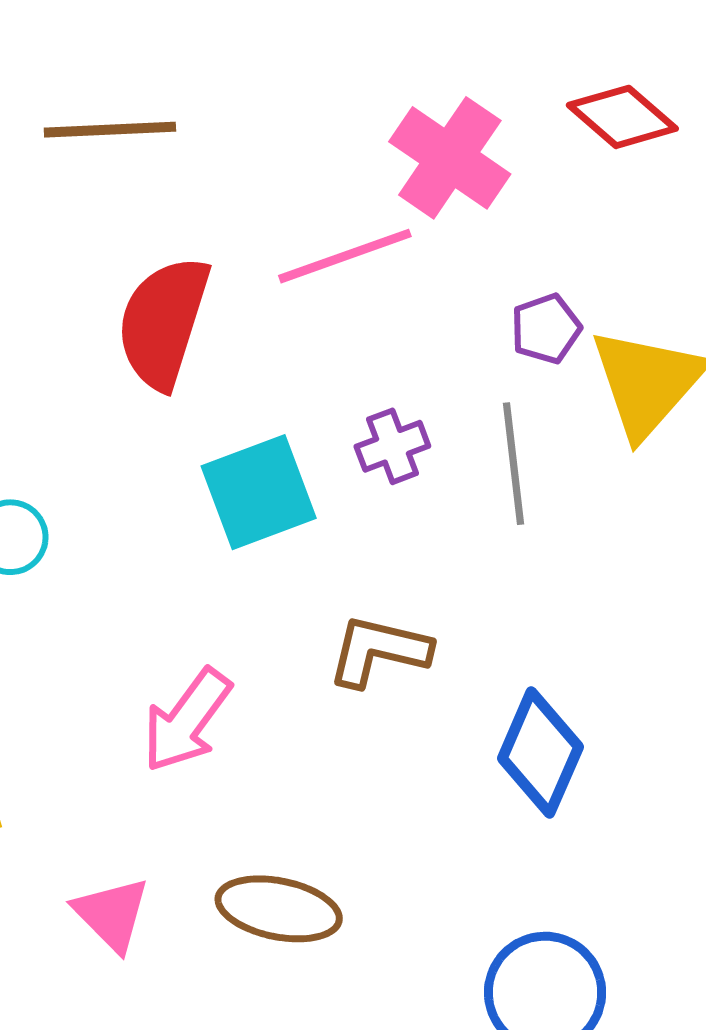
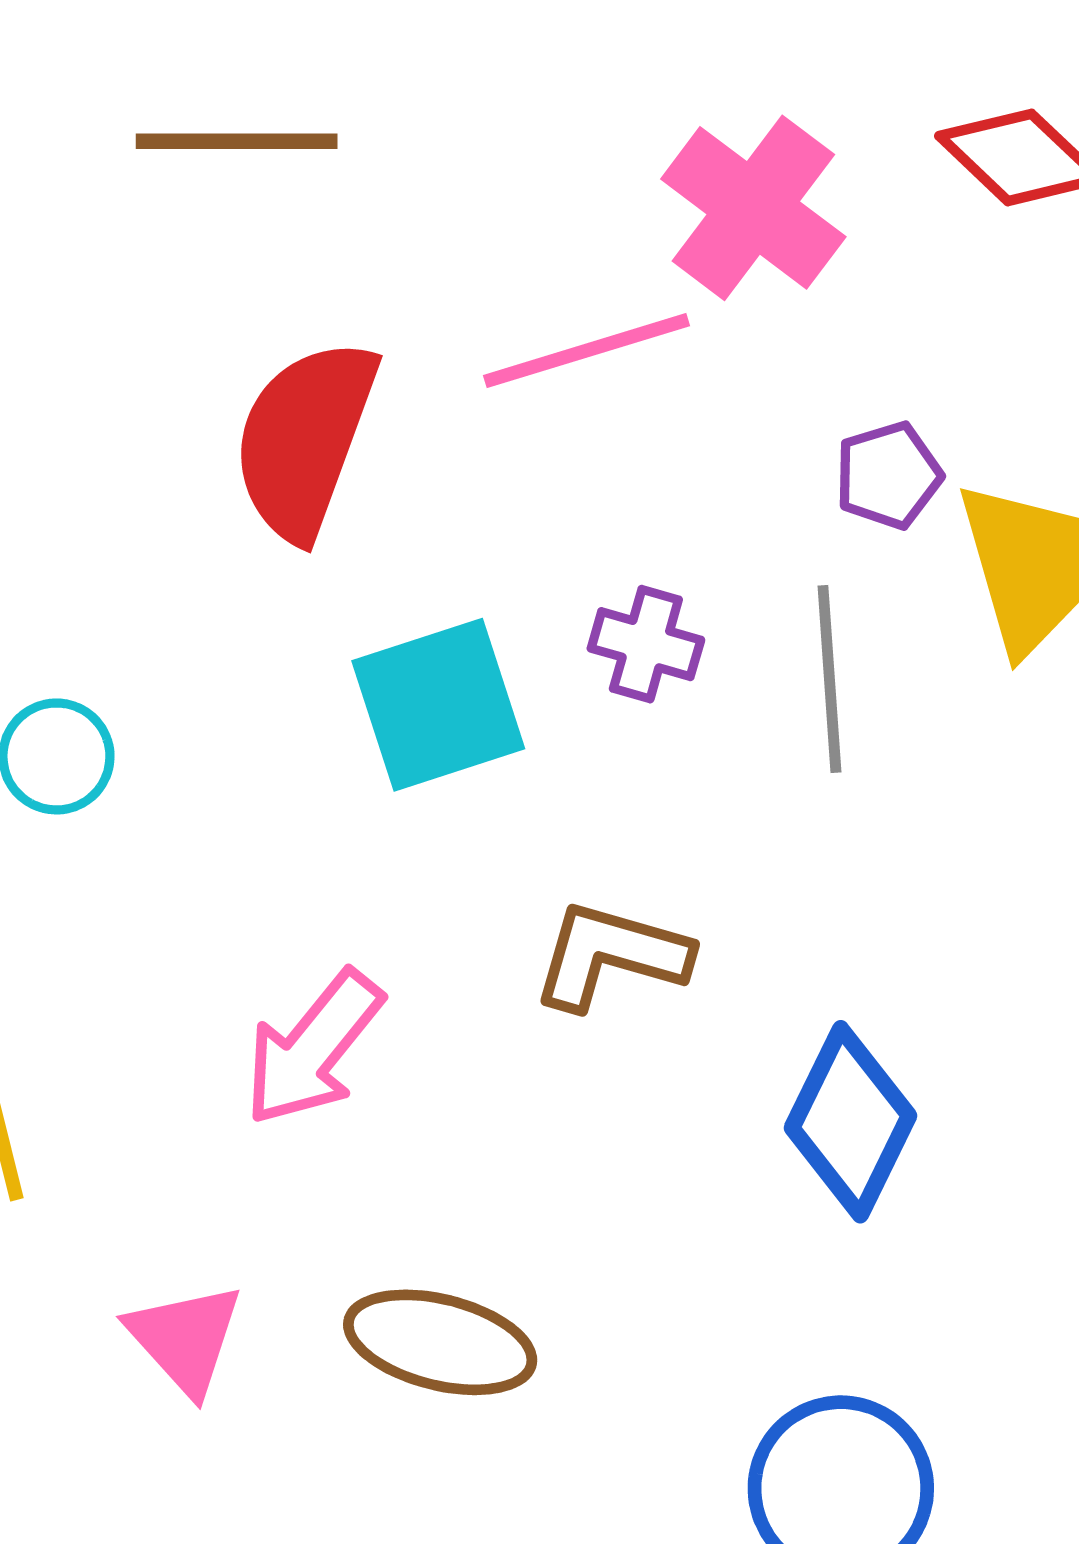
purple cross: (392, 446) -> (646, 644), turned 34

